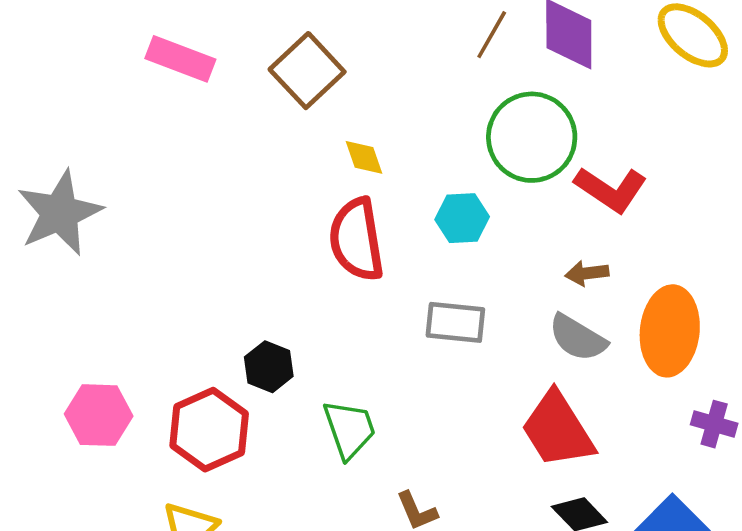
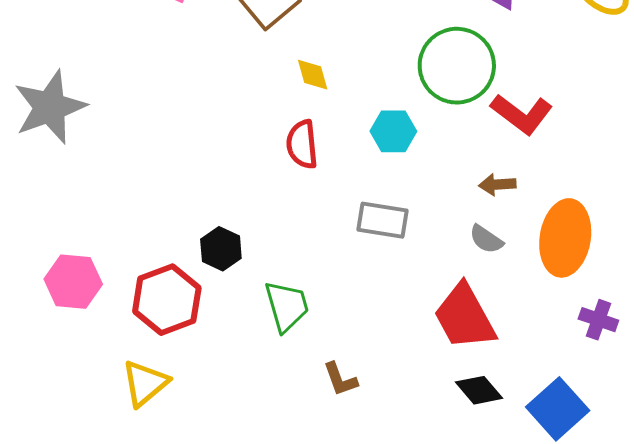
red semicircle: (356, 240) -> (302, 144), size x0.7
gray semicircle: (578, 338) -> (486, 239), size x0.7

